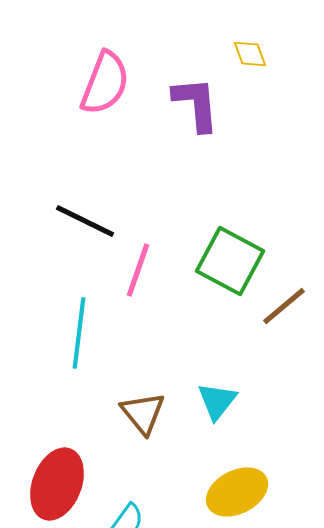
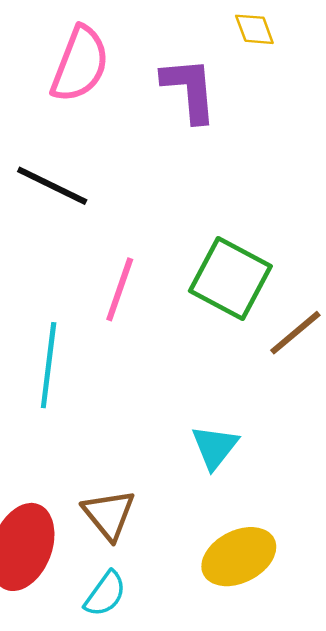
black line: (85, 221) -> (52, 186), moved
brown triangle: (143, 413) -> (109, 514), moved

